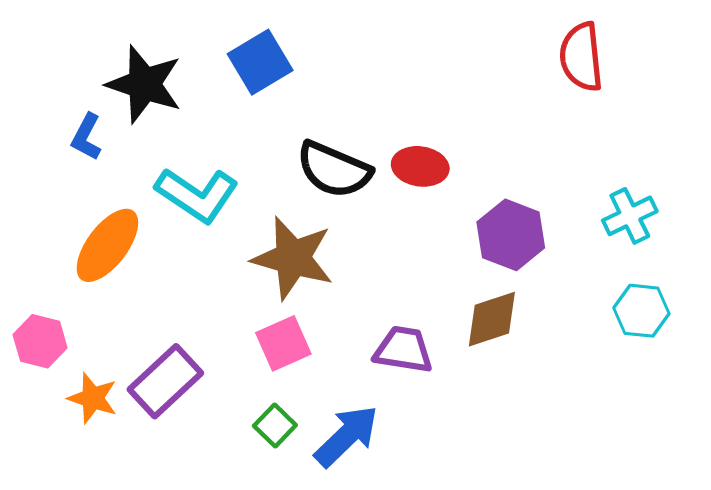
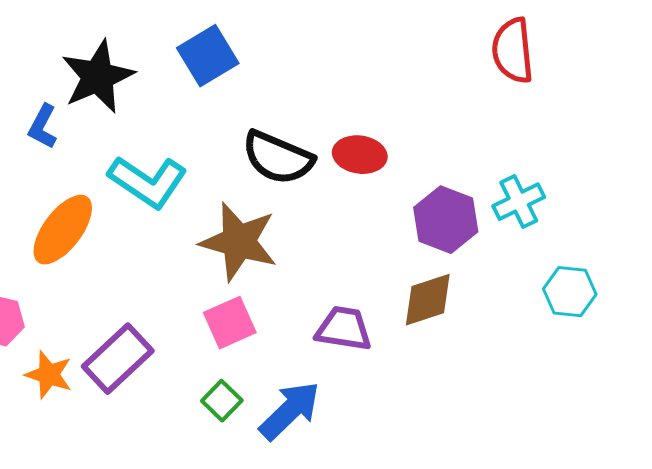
black star: (144, 84) -> (98, 77), turned 30
cyan cross: (630, 216) -> (519, 202), moved

